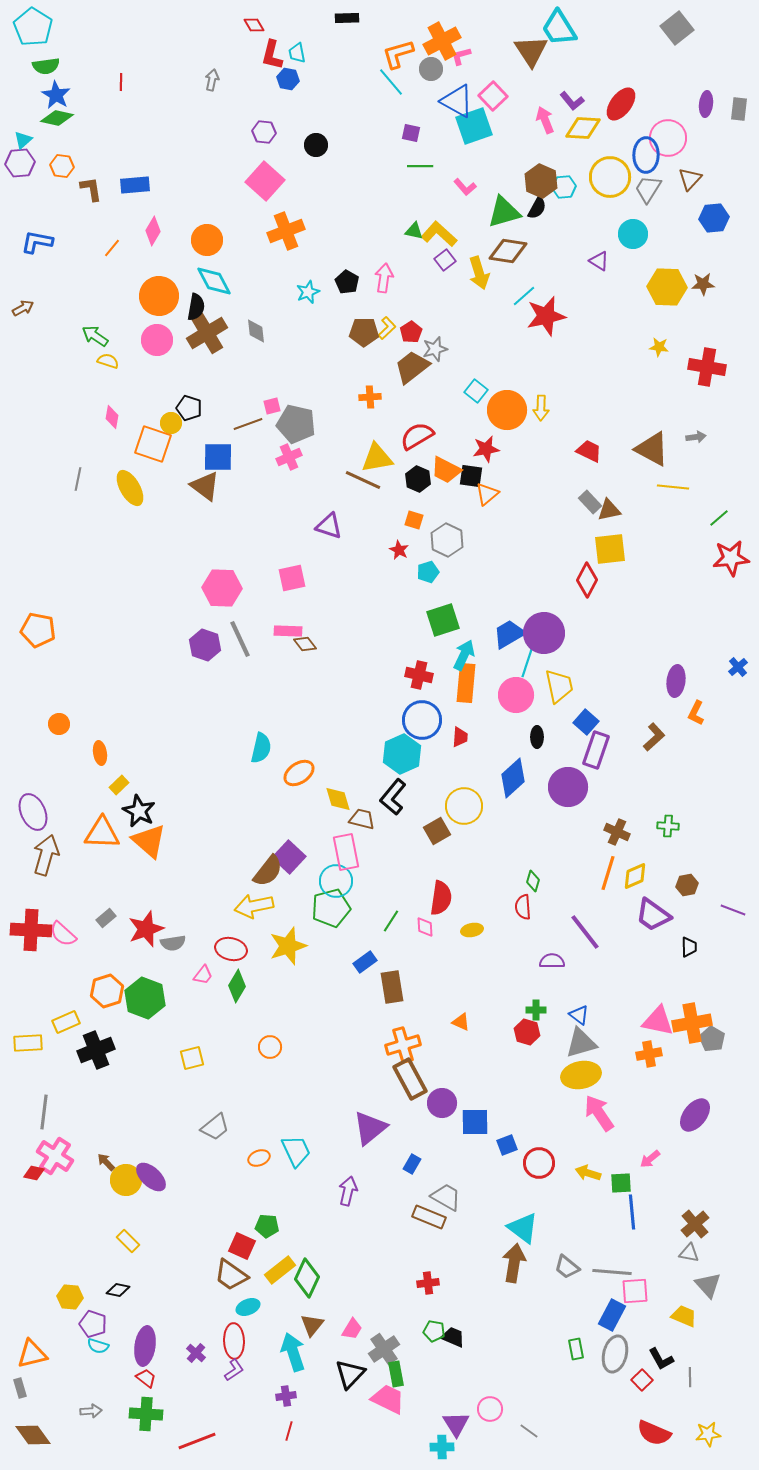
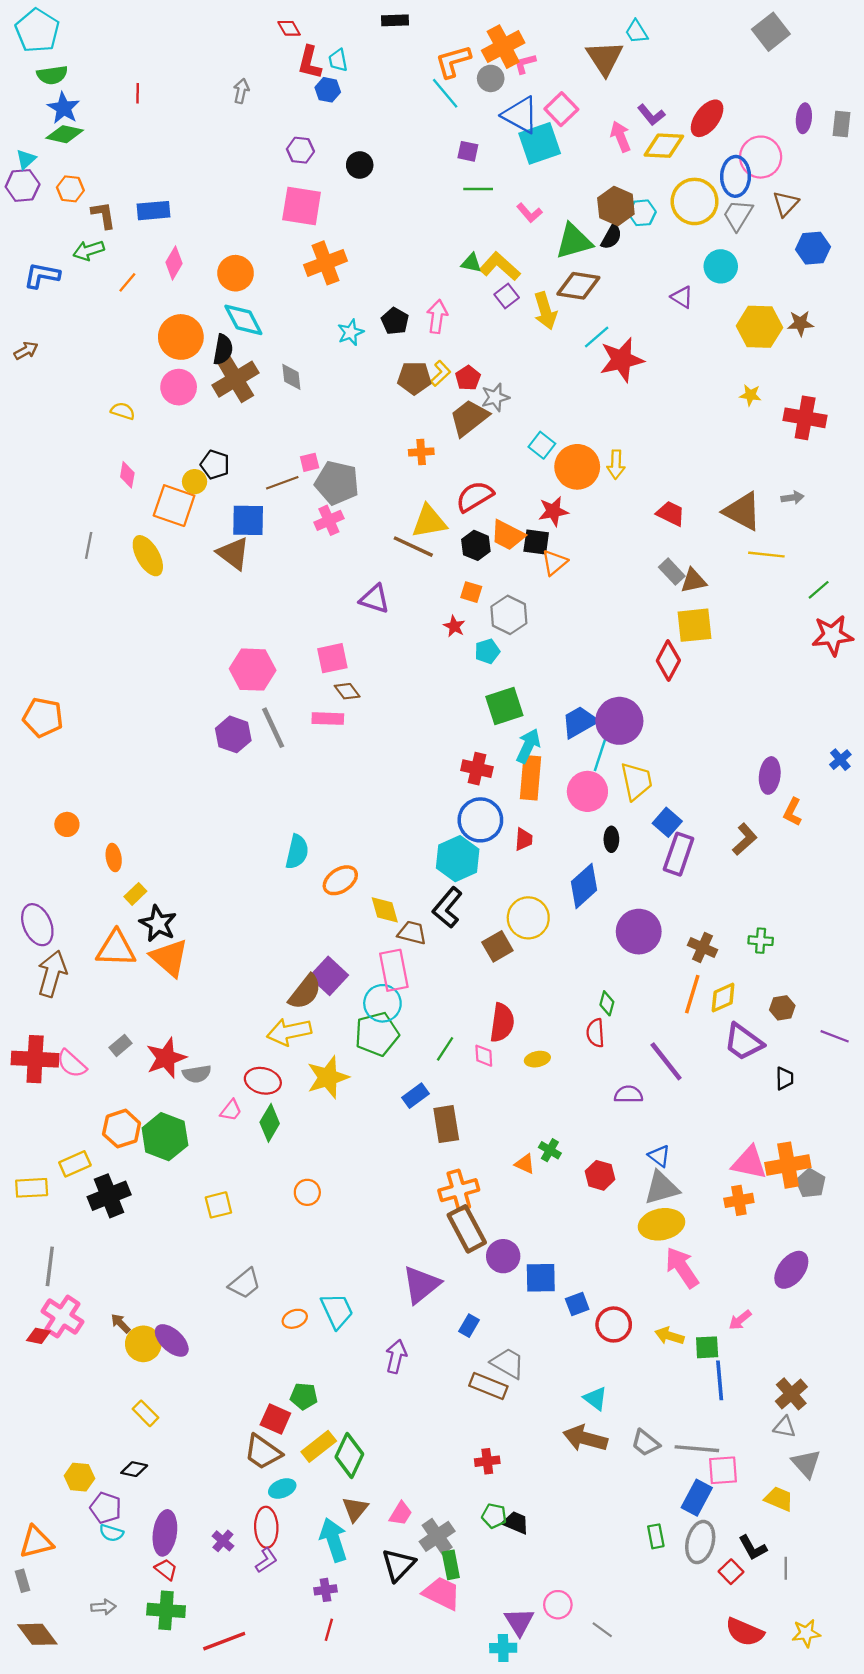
cyan trapezoid: (559, 28) -> (636, 32), size x0.6
pink square: (265, 181) -> (302, 206), turned -33
green arrow: (95, 336) -> (89, 250), moved, turned -52
brown diamond: (305, 644) -> (347, 691), moved
purple circle: (568, 787) -> (639, 932), moved
green cross: (536, 1010) -> (550, 1150), moved, turned 30
cyan triangle: (523, 1228) -> (595, 1399), size x0.7
brown arrow: (514, 1263) -> (585, 1438), turned -84

